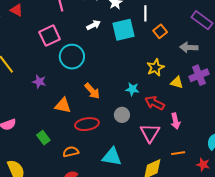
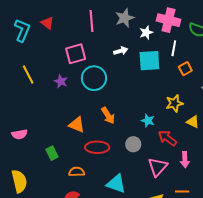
purple star: (39, 82) -> (61, 81), moved

